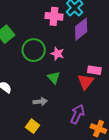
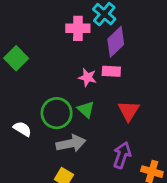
green circle: (34, 50) -> (57, 113), moved
pink rectangle: (94, 70) -> (111, 71), moved
gray arrow: (40, 102) -> (71, 143), size x1.5

